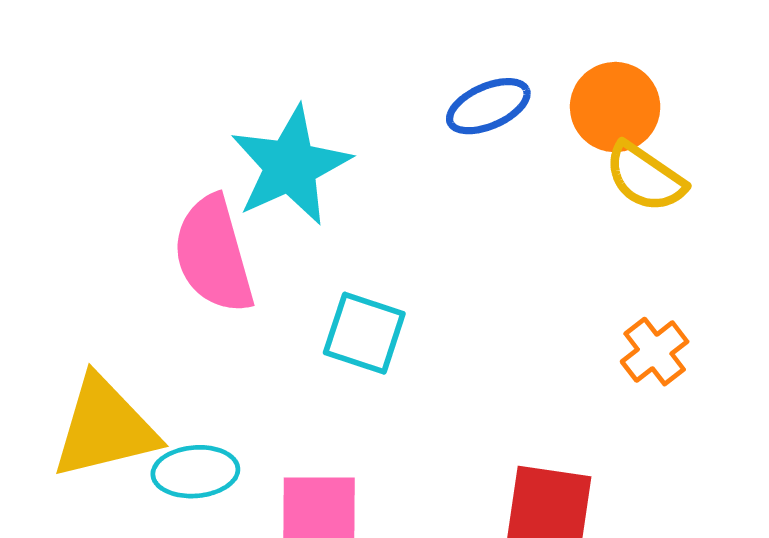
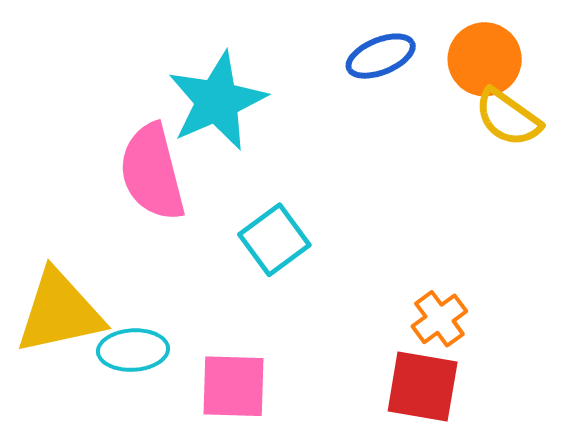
cyan square: (364, 333) -> (274, 240), turned 34
orange cross: (655, 352) -> (439, 319), moved

